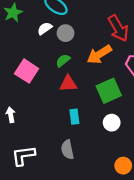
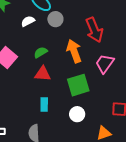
gray circle: (66, 33) -> (55, 19), moved
orange arrow: (99, 54) -> (74, 51), turned 95

